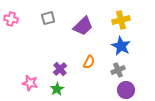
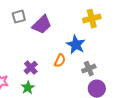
purple trapezoid: (83, 26) -> (42, 25), moved
blue star: (121, 46) -> (76, 45), moved

